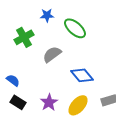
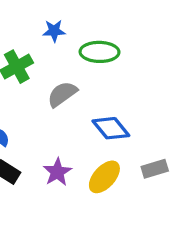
green ellipse: (75, 28) -> (100, 52), turned -40

